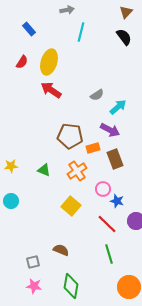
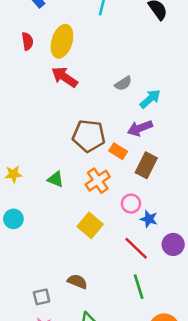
red semicircle: (22, 62) -> (27, 41), turned -40
purple arrow: (110, 130) -> (140, 128), turned 132
orange rectangle: (93, 148) -> (118, 151), turned 48
brown rectangle: (115, 159) -> (146, 165), turned 48

